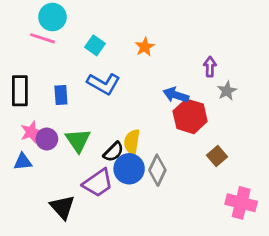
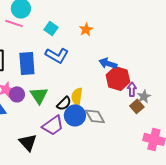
purple arrow: (210, 67) -> (132, 89), moved
gray star: (227, 91) -> (144, 96), moved
blue rectangle: (61, 95) -> (27, 63), size x1.6
gray diamond: (157, 170) -> (95, 116), turned -55

